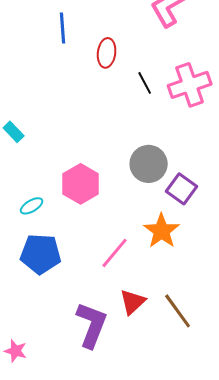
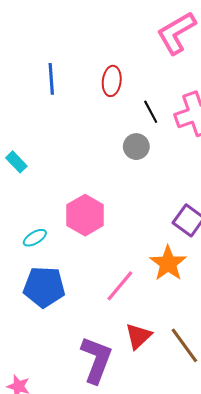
blue line: (63, 28) -> (51, 79), moved
gray circle: (149, 164) -> (136, 147), moved, size x0.7

